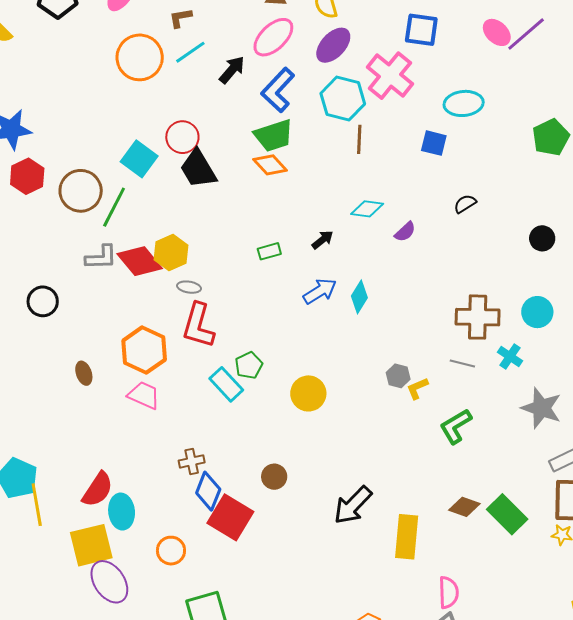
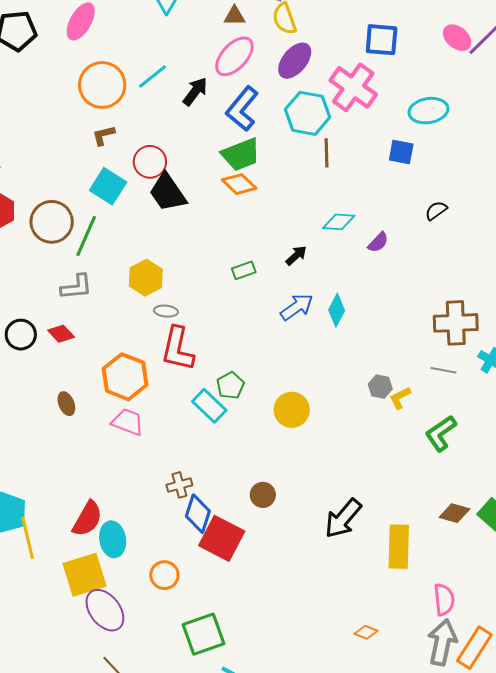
brown L-shape: (180, 18) -> (104, 135), moved
red diamond: (140, 261) -> (61, 334), moved, size x0.6

